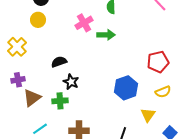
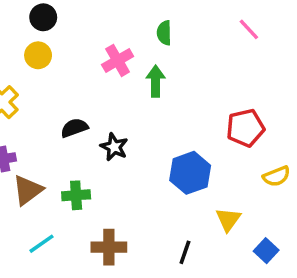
green arrow: (106, 35) -> (156, 81), turned -90
black star: (71, 82) -> (114, 147), moved
yellow semicircle: (163, 92) -> (277, 176), moved

